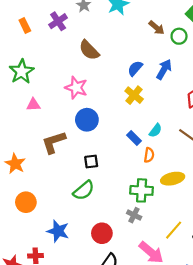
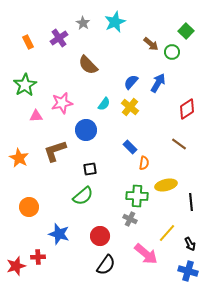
pink star: (76, 88) -> (62, 103), moved, turned -30
cyan semicircle: (155, 130) -> (104, 104), moved
orange star: (15, 164) -> (19, 158), moved

